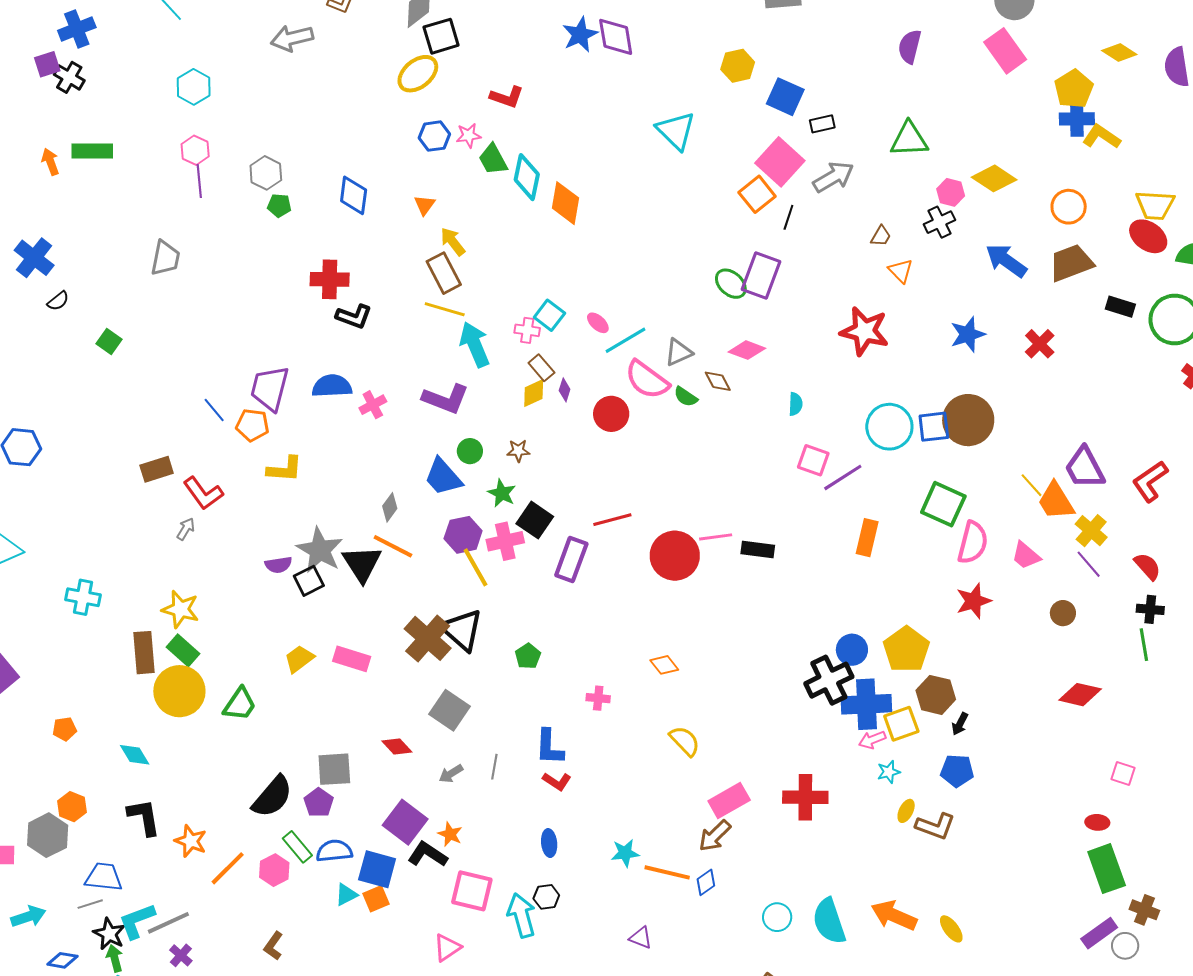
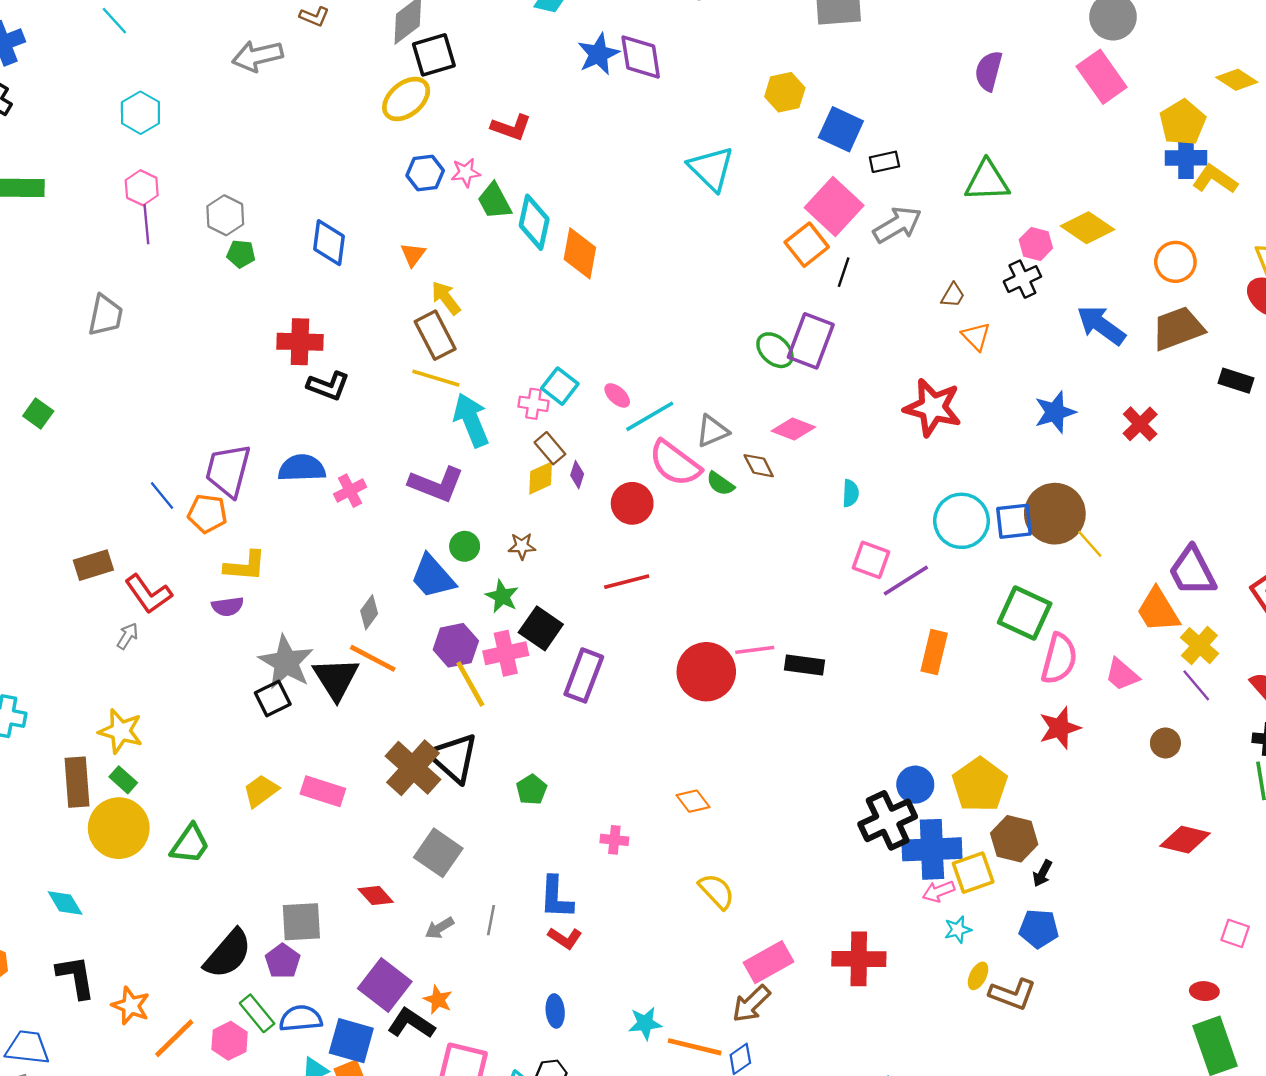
yellow line: (1032, 485) -> (1090, 544), moved
red line: (612, 520) -> (627, 582), moved
purple semicircle: (278, 565) -> (228, 606), moved
green rectangle: (183, 650) -> (123, 780), size x0.7

